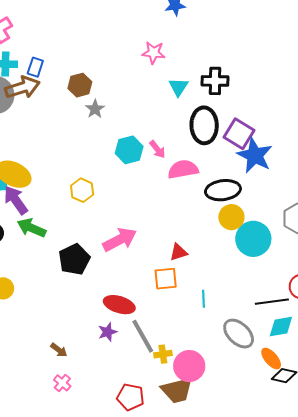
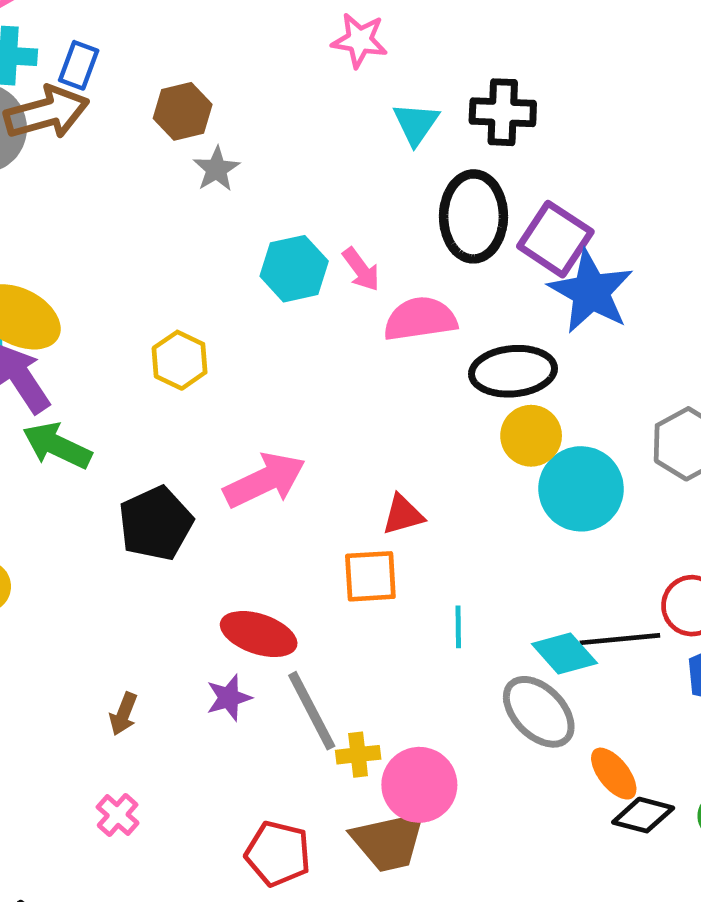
cyan diamond: (281, 326) -> (564, 653), moved, turned 56
brown arrow: (59, 350) -> (123, 714), moved, turned 72

